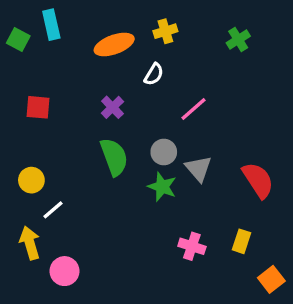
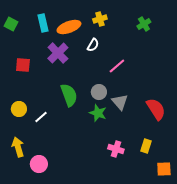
cyan rectangle: (51, 25) -> (43, 23), moved
purple cross: (112, 107) -> (58, 53), moved, size x1.5
white line: (53, 210) -> (41, 117), moved
orange square: (271, 279) -> (164, 169), turned 35

